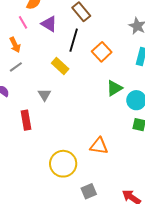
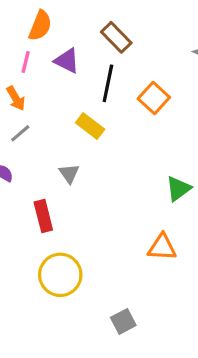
pink line: (23, 22) -> (26, 62), turned 48
green triangle: (114, 88) -> (178, 189), moved
yellow circle: (63, 164) -> (60, 275), moved
gray square: (89, 191) -> (123, 321), moved

